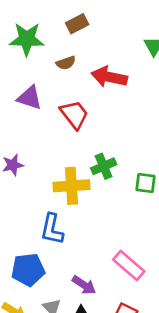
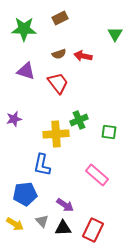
brown semicircle: (66, 63) -> (59, 54), moved
red arrow: (109, 77) -> (83, 56), size x0.7
pink rectangle: (129, 266) -> (97, 175), moved

